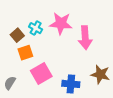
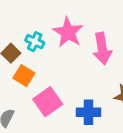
pink star: (61, 23) -> (68, 32), turned 30
orange square: (25, 53) -> (24, 76), turned -35

